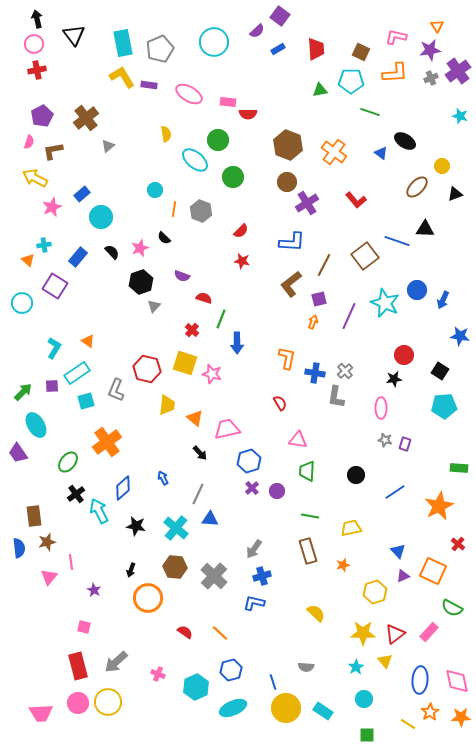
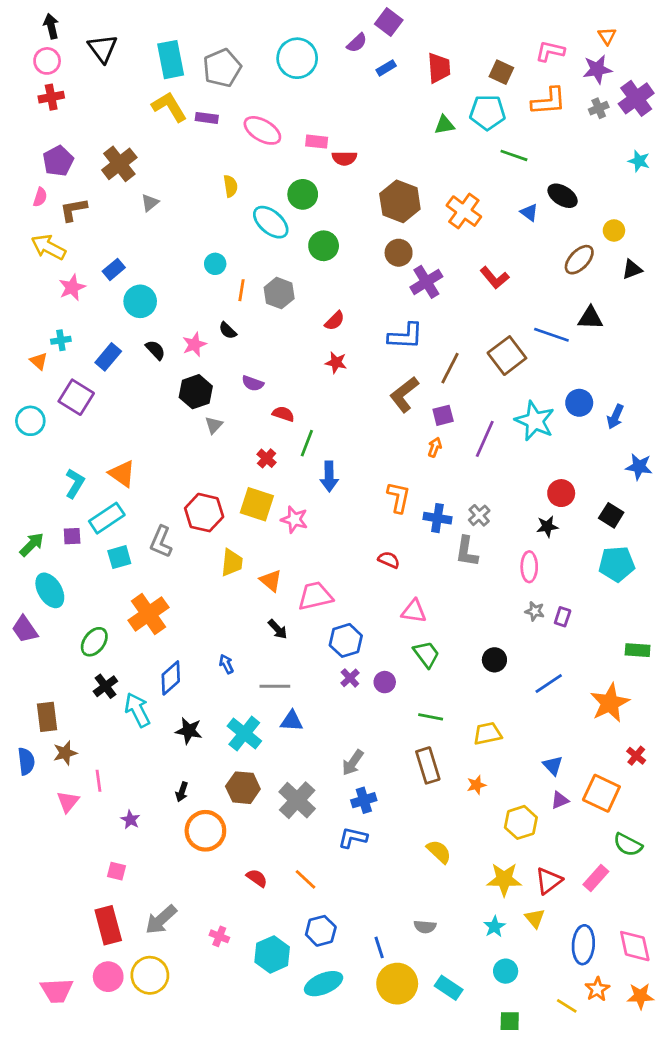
orange triangle: (88, 341) -> (122, 474), size x1.5
red semicircle: (280, 403) -> (389, 560), turned -35
green trapezoid: (307, 471) -> (426, 654), turned 140
gray line: (198, 494) -> (275, 686), turned 65

